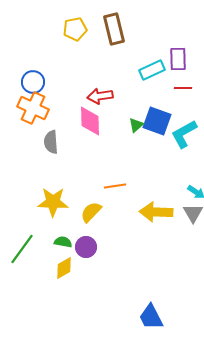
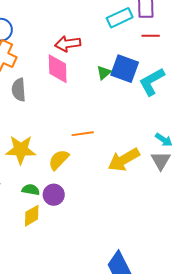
yellow arrow: (156, 212) -> (124, 160), turned -32

